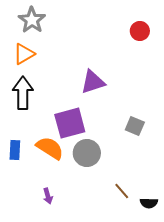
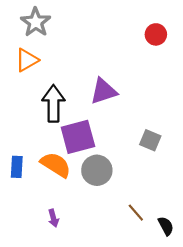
black arrow: (23, 93) -> (53, 103), moved
black semicircle: (149, 203) -> (166, 226), turned -120

